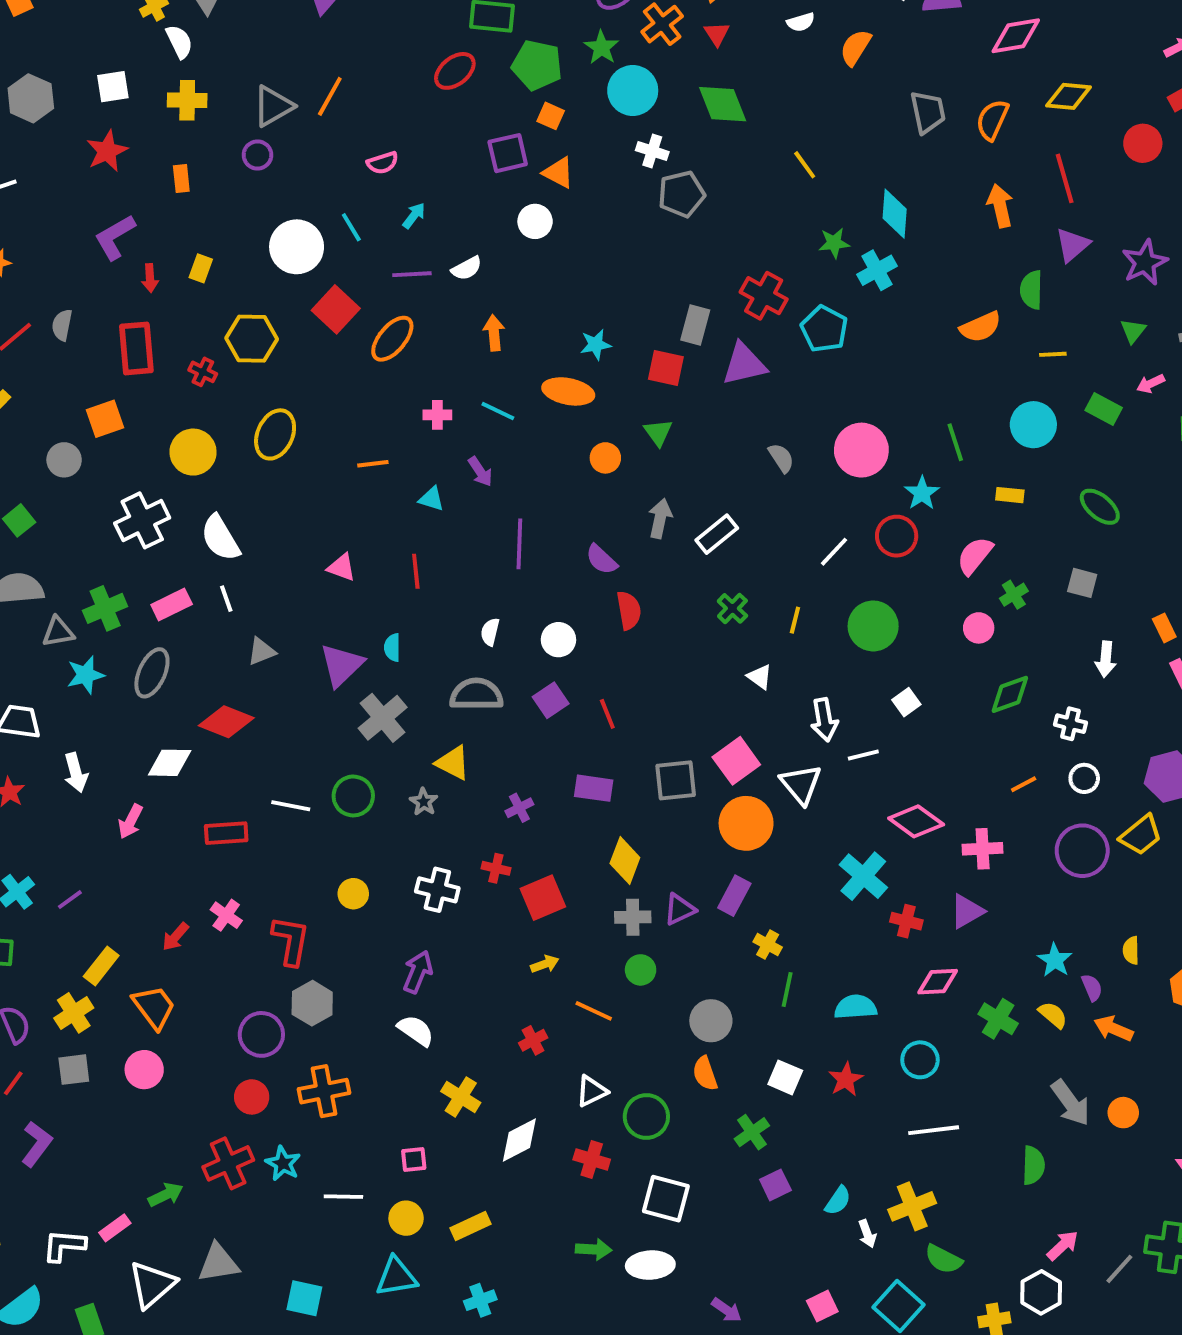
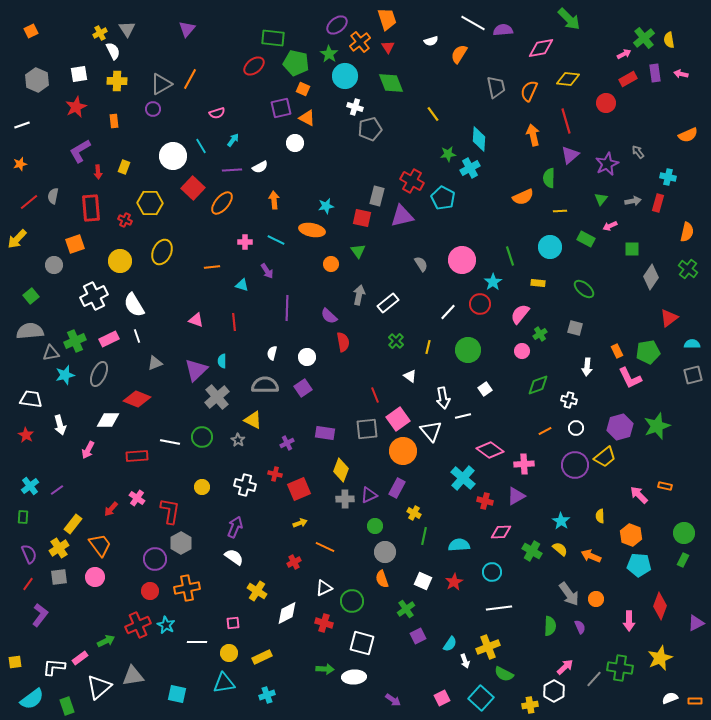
red line: (607, 714) -> (375, 395), moved
green circle: (641, 970) -> (375, 526), moved
purple semicircle: (1092, 988) -> (580, 627), moved

